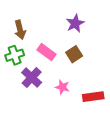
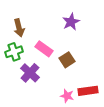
brown square: (74, 54) -> (67, 60), moved
pink star: (62, 87) -> (67, 96), moved

